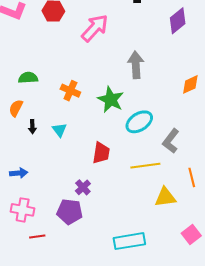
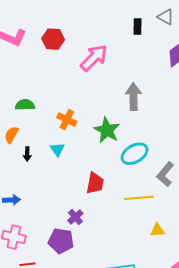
cyan triangle: (59, 130) -> (57, 149), moved
yellow triangle: (165, 197) -> (157, 230), size x0.7

